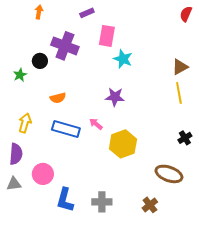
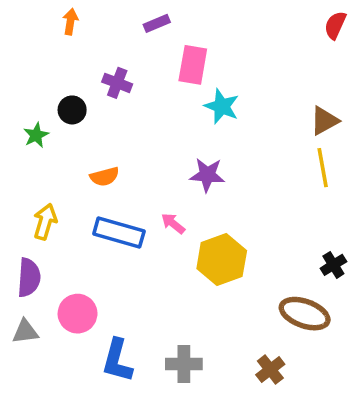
purple cross: (65, 46) -> (117, 83), size x0.6
black cross: (185, 138) -> (333, 265), moved

